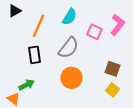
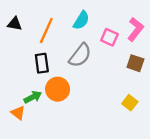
black triangle: (15, 11) -> (15, 24), moved, turned 40
brown square: (113, 69) -> (135, 63), moved
orange circle: (72, 78) -> (58, 89), moved

